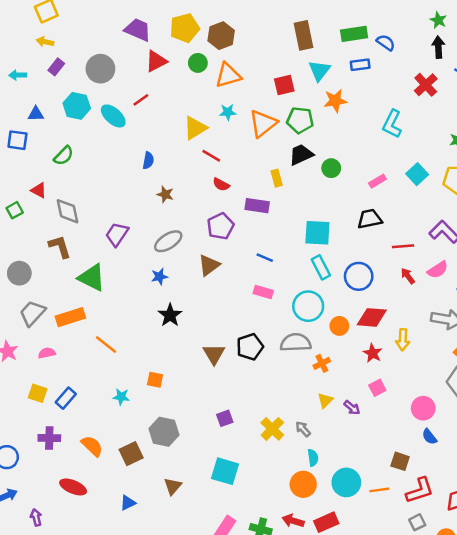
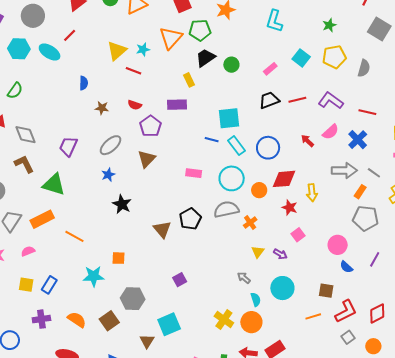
cyan star: (228, 112) -> (143, 49), moved
red semicircle: (221, 184) -> (135, 105), moved
red line: (403, 246) -> (297, 100), moved
blue line: (265, 258) -> (212, 140), moved
cyan star: (121, 397) -> (94, 276), size x1.5
yellow cross: (272, 429) -> (224, 319), moved
cyan square: (225, 471) -> (169, 324), moved, turned -30
cyan circle: (346, 482) -> (282, 288), moved

